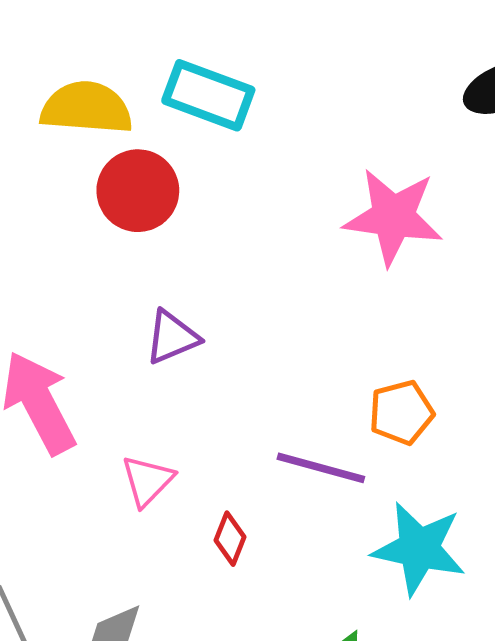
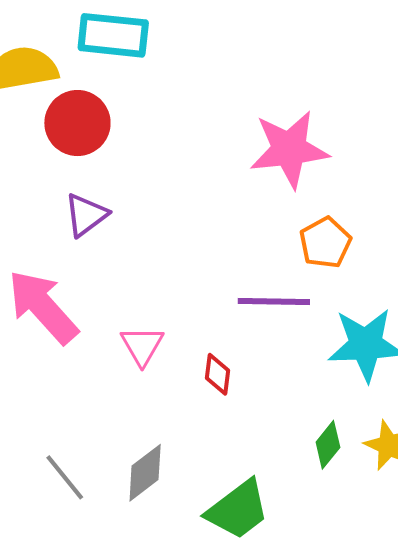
pink star: (393, 217) -> (289, 149), moved
purple triangle: (172, 337) -> (86, 215), moved

